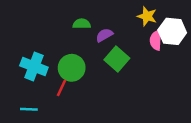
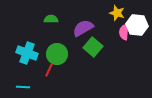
green semicircle: (82, 24) -> (51, 19), moved
purple semicircle: (104, 35) -> (83, 28), size x1.5

